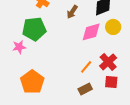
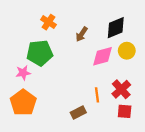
orange line: (86, 67) -> (97, 95), turned -48
orange pentagon: (32, 82) -> (23, 103), moved
brown rectangle: (85, 89) -> (78, 112), moved

